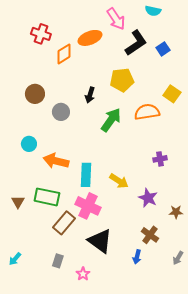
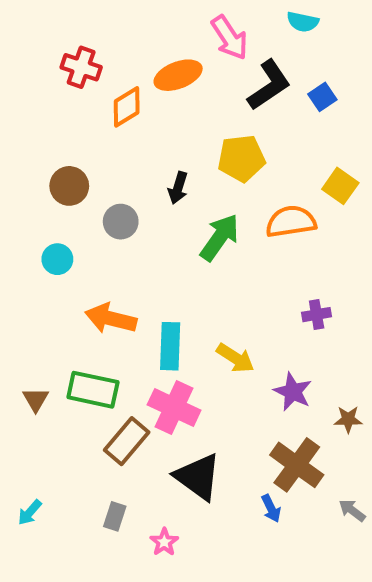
cyan circle: (29, 144) -> (57, 259), moved
brown cross: (150, 235) -> (297, 465), size x1.5
blue arrow: (137, 257) -> (271, 508), turned -40
gray arrow: (178, 258) -> (352, 510), turned 96

